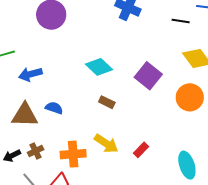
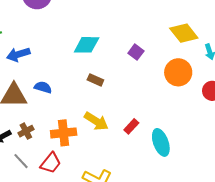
cyan diamond: (99, 67) -> (87, 45), turned -40
purple square: (148, 76) -> (136, 52), size x0.6
cyan ellipse: (187, 165) -> (161, 142), moved

